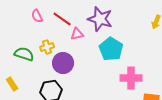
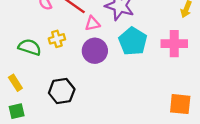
purple circle: (63, 63) -> (95, 51), moved
pink cross: (131, 78) -> (174, 44), moved

